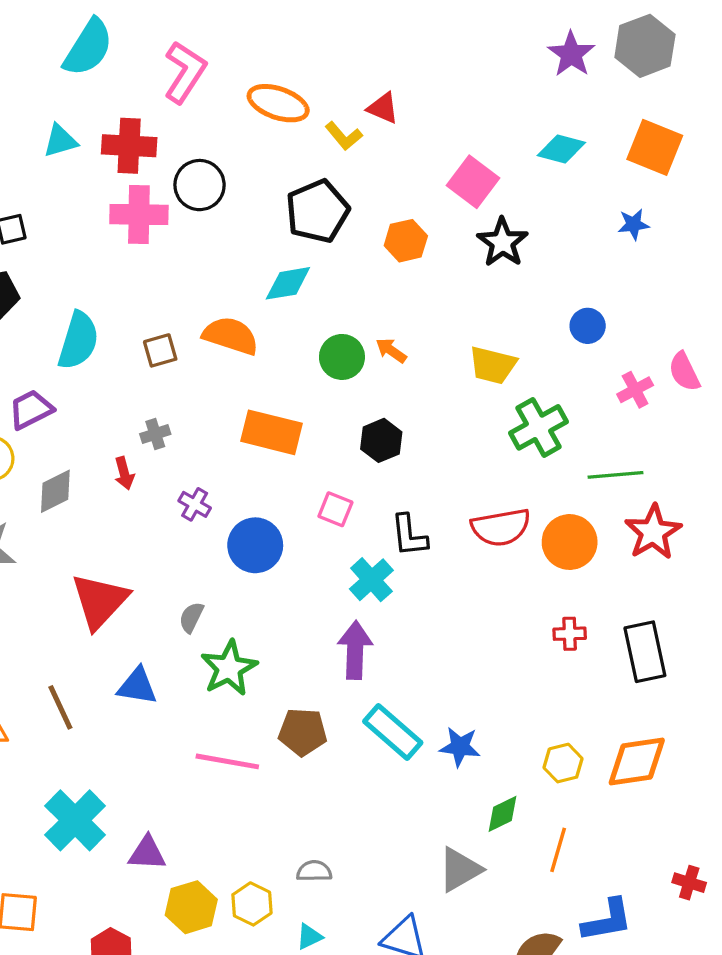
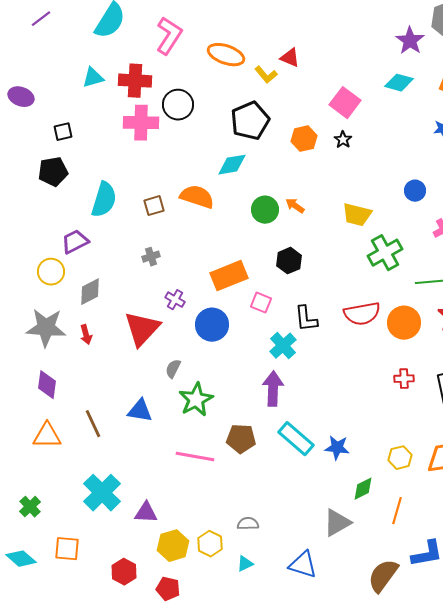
purple star: (571, 54) -> (410, 41), moved
black star: (502, 242) -> (343, 140), moved, size x0.6
orange rectangle: (272, 432) -> (229, 276), moved, turned -36
red arrow: (124, 473) -> (86, 335), moved
red triangle: (100, 601) -> (142, 329), moved

